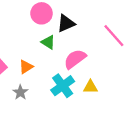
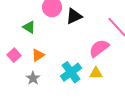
green triangle: (48, 42) -> (29, 27), moved
pink semicircle: (75, 59) -> (99, 48), moved

